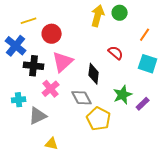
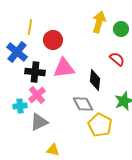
green circle: (120, 13) -> (121, 29), moved
yellow line: (29, 21) -> (30, 27), turned -63
pink triangle: (63, 62) -> (64, 68), turned 35
pink cross: (51, 89) -> (37, 95), moved

